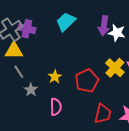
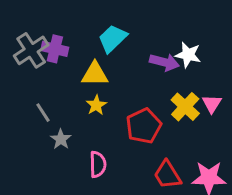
purple arrow: (104, 26) -> (164, 62), moved, turned -84
yellow triangle: (14, 51) -> (95, 74), moved
yellow star: (55, 77) -> (96, 105), moved
red trapezoid: (103, 114) -> (167, 175), turned 135

